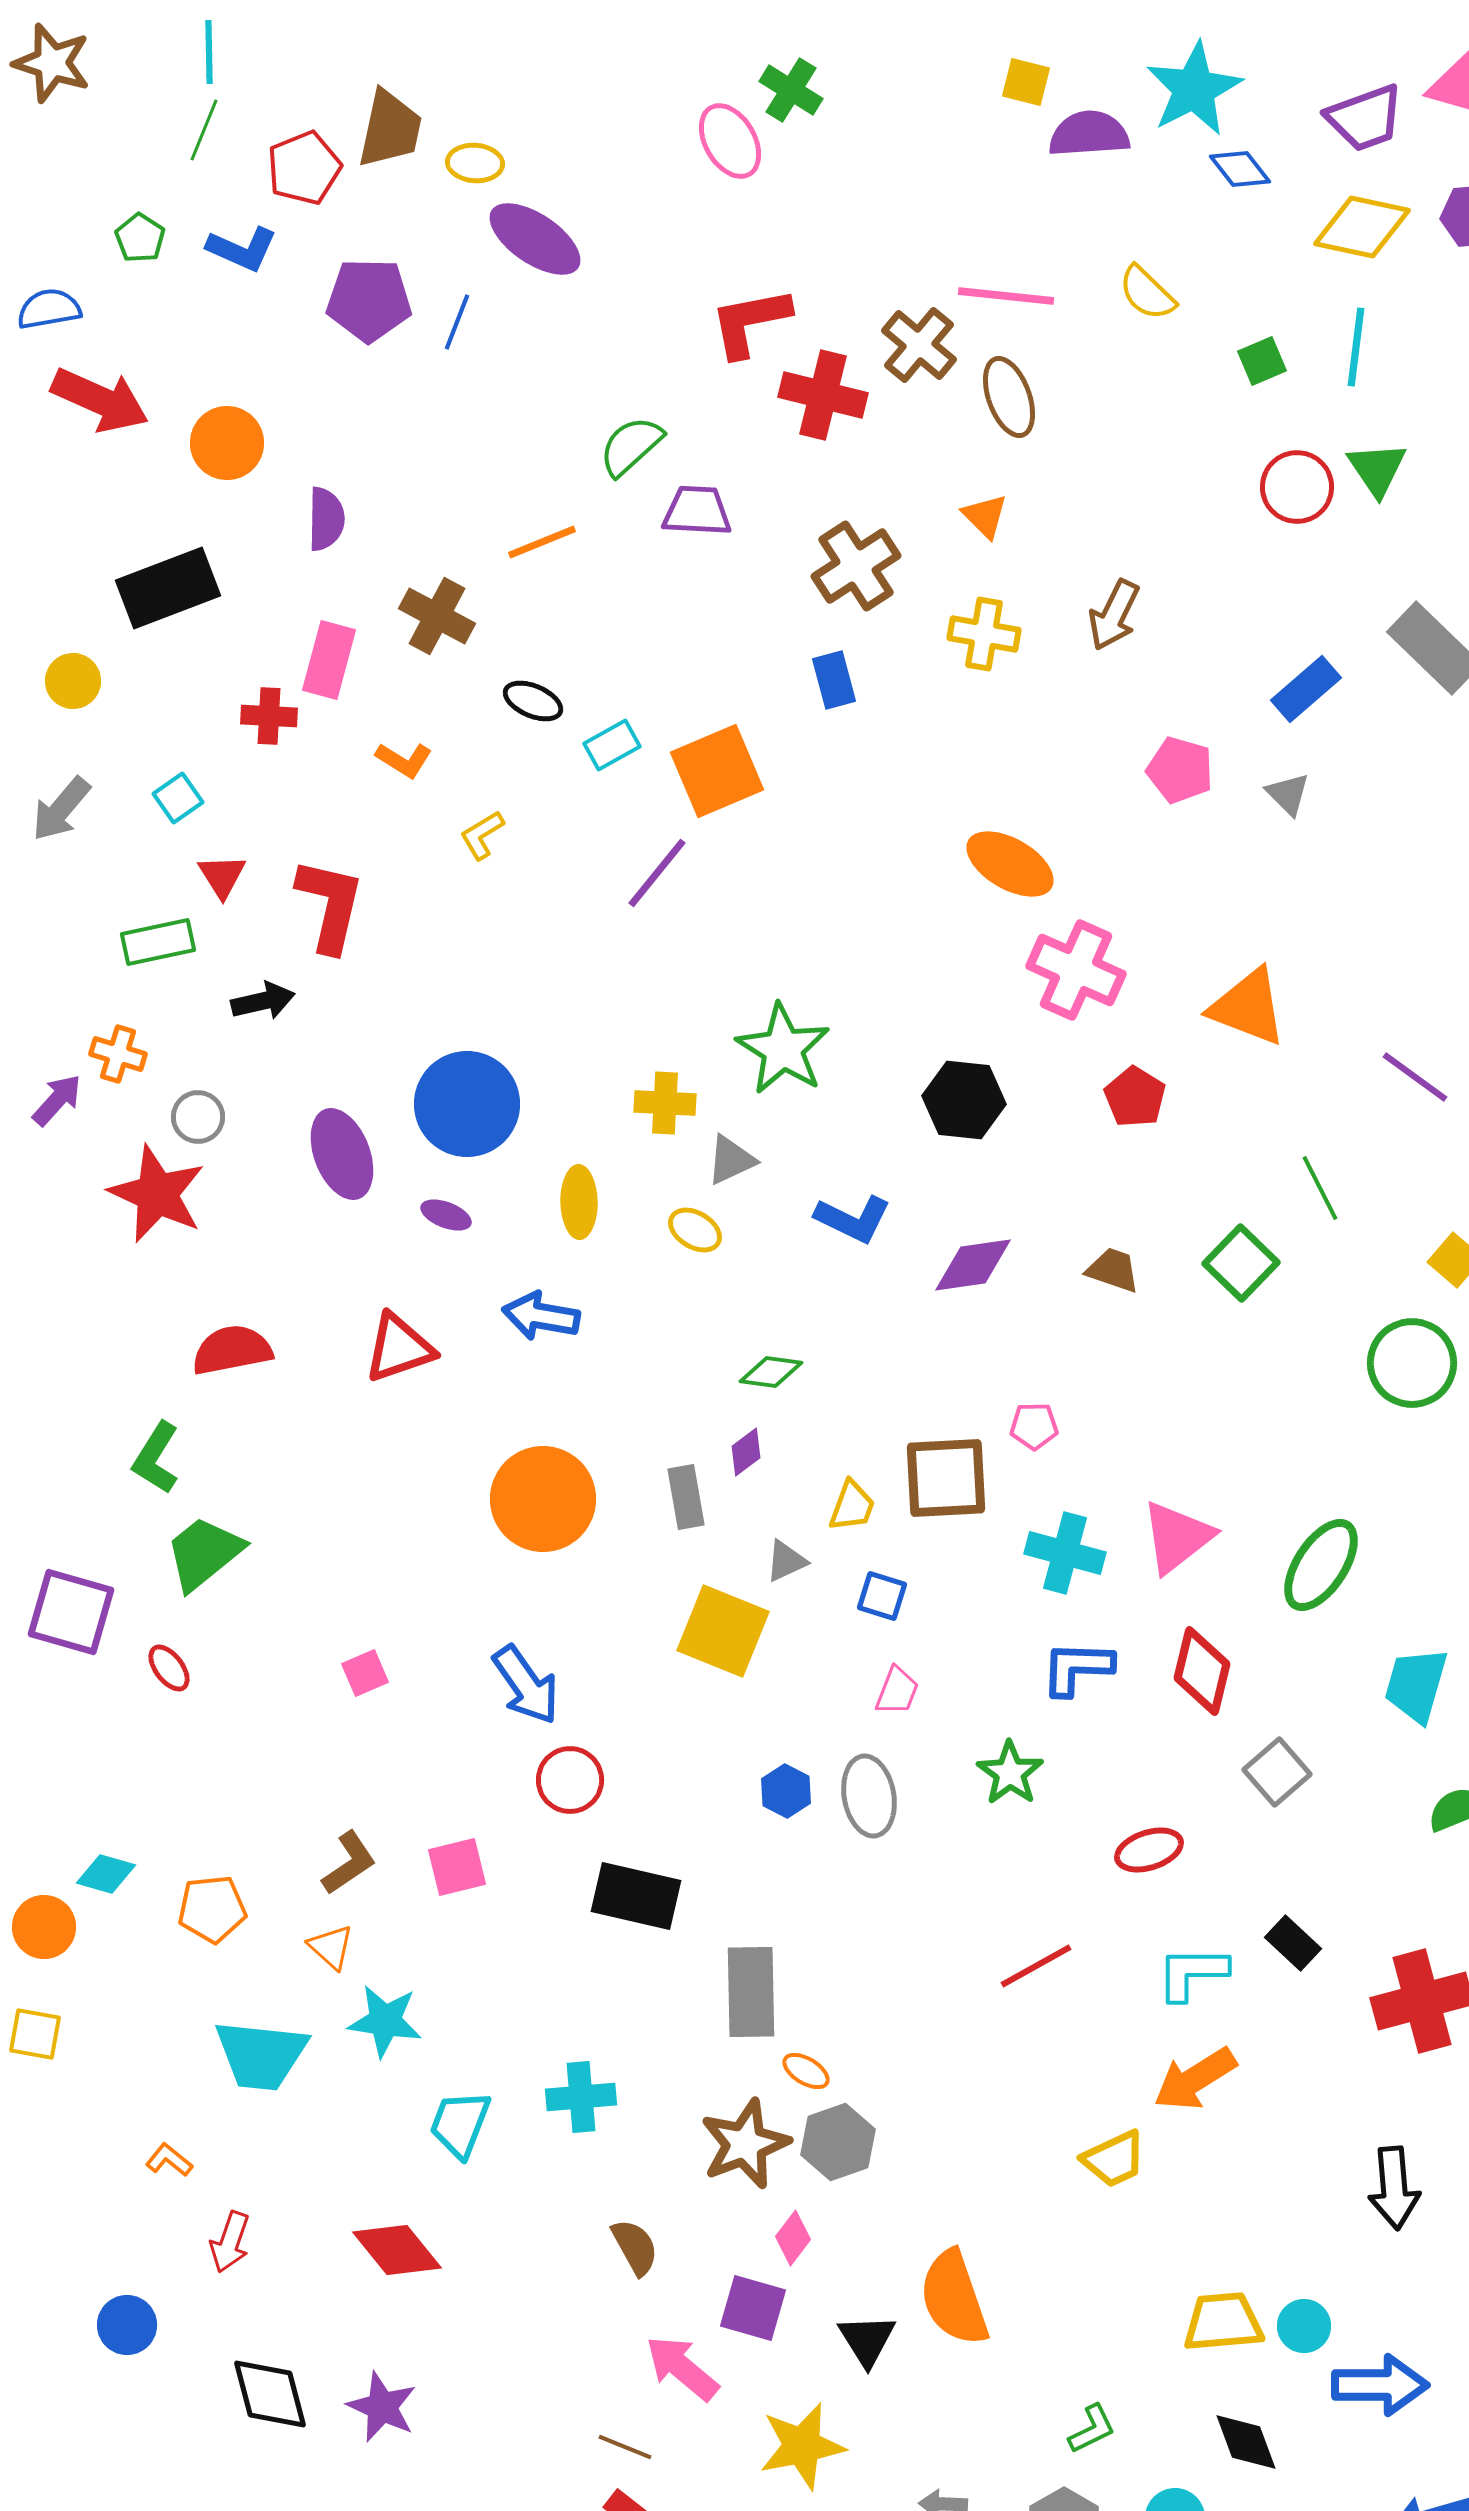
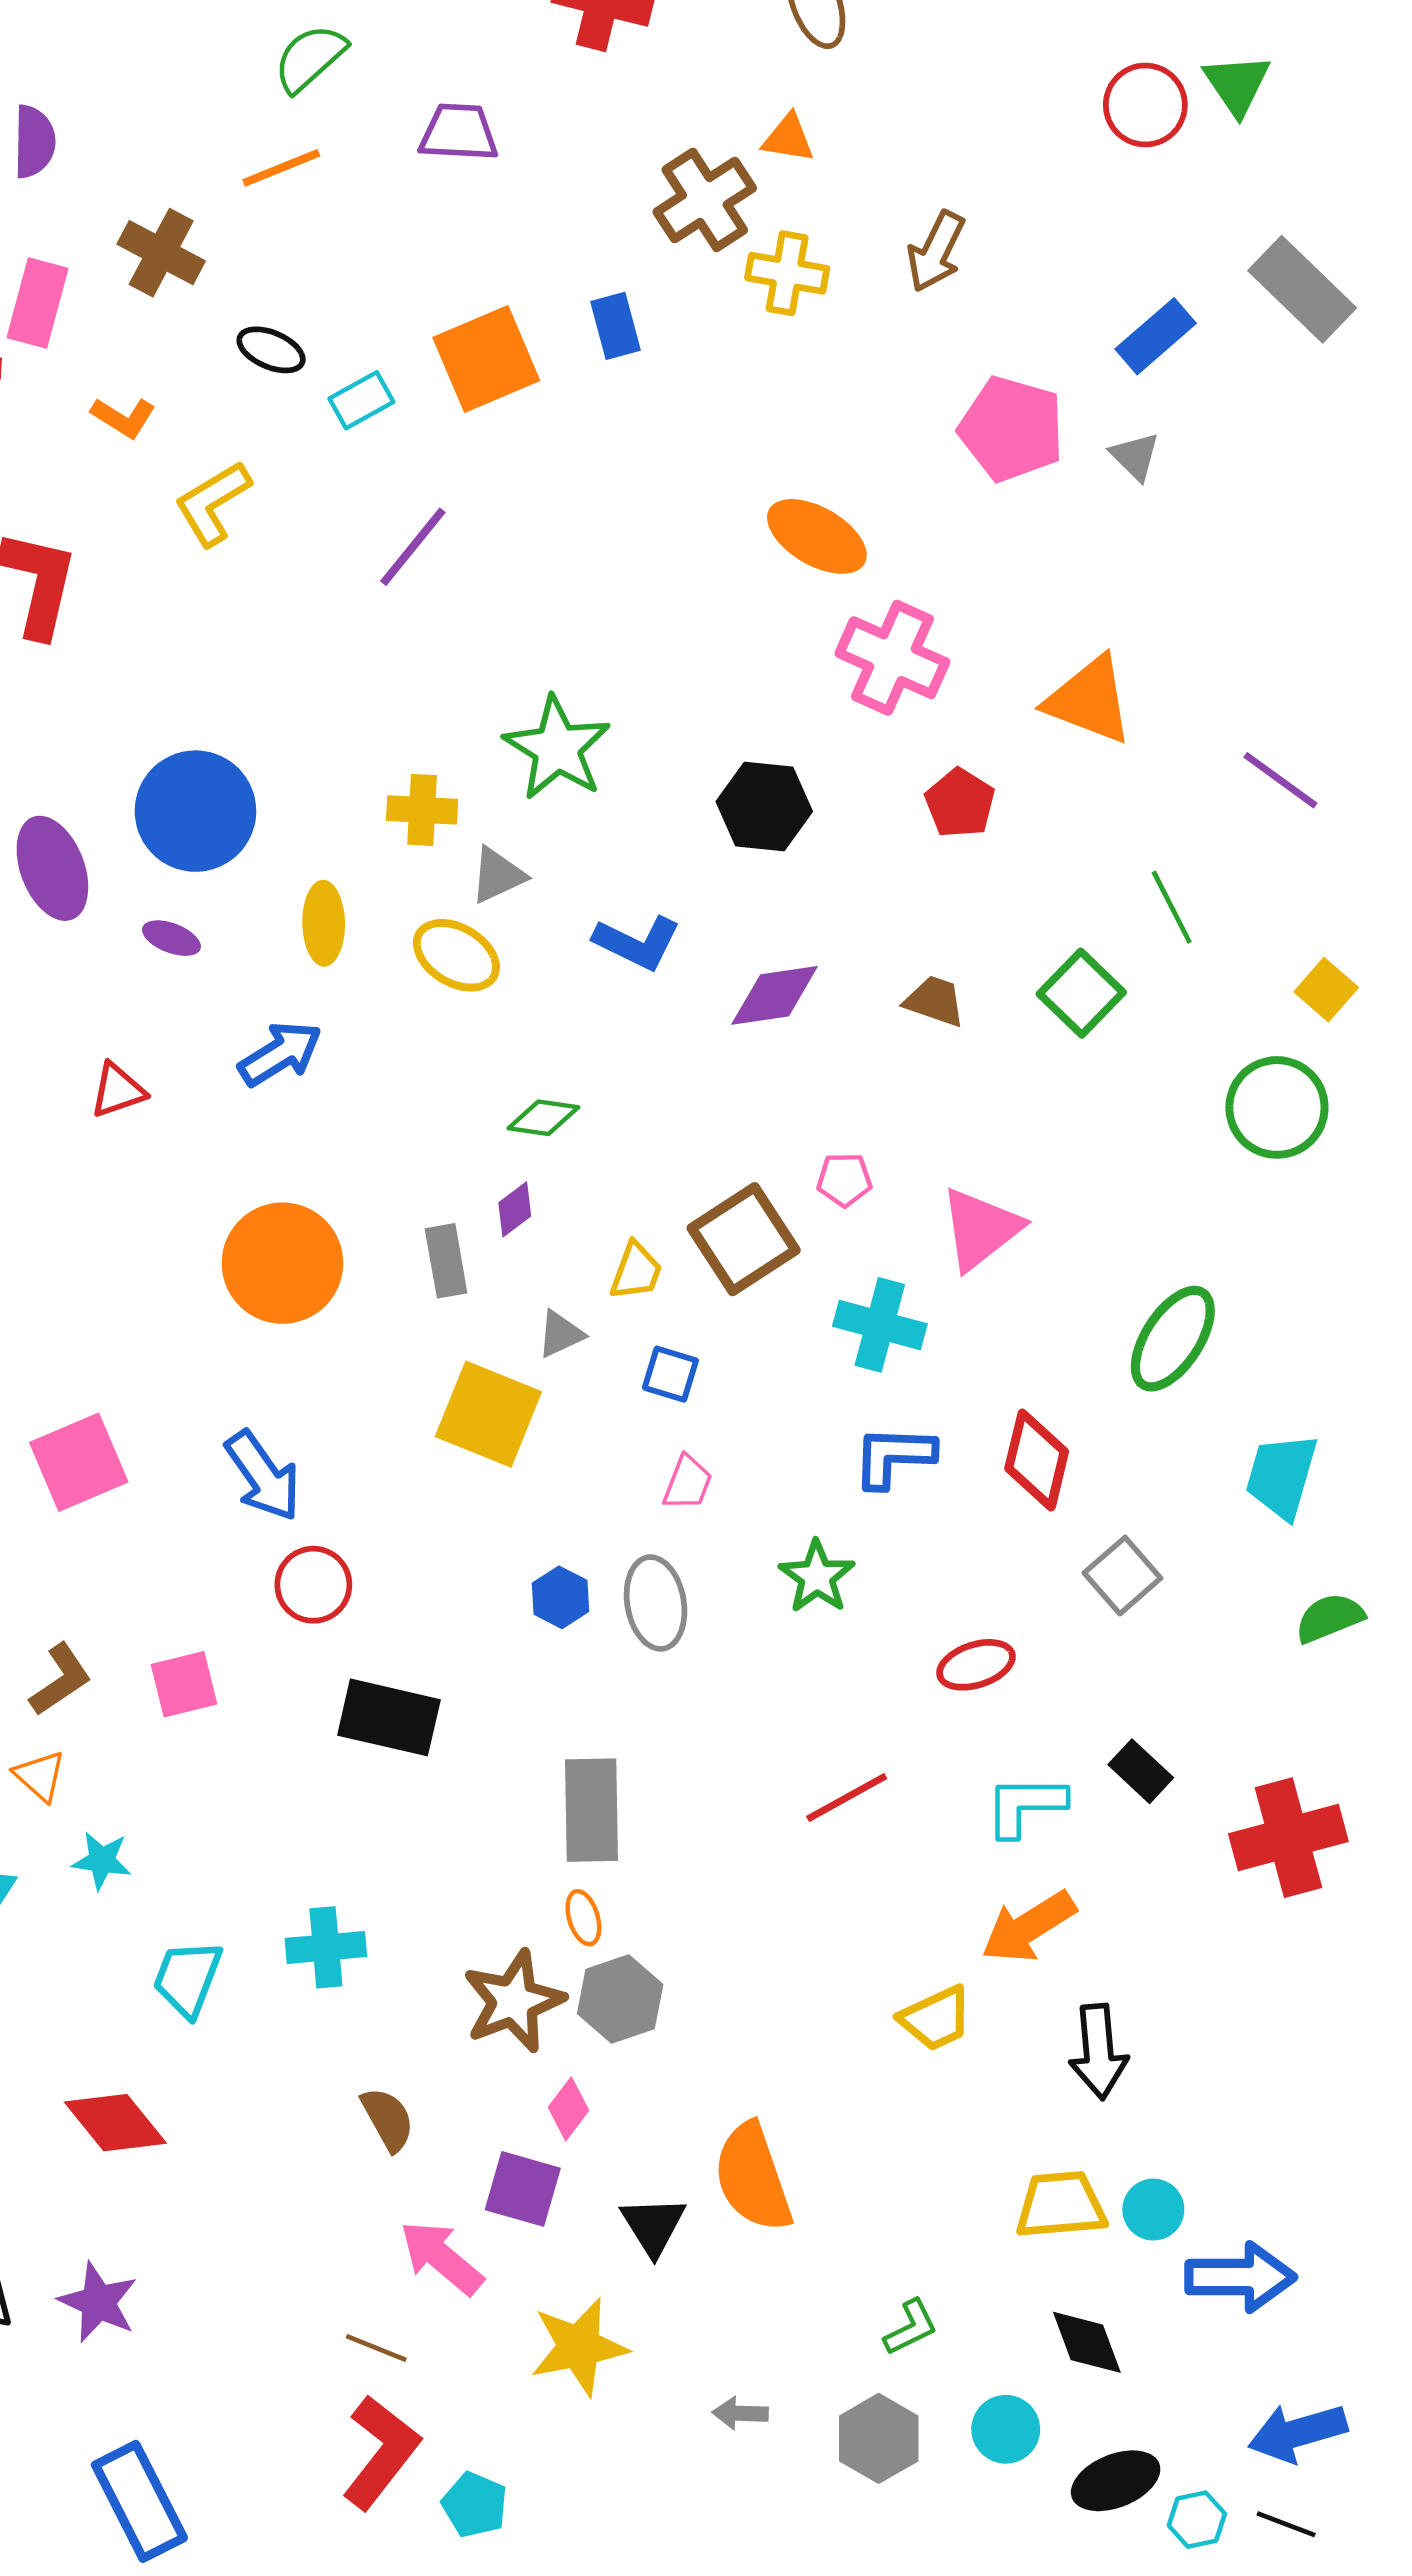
green semicircle: (631, 446) -> (310, 58), moved
orange triangle: (985, 516) -> (788, 138), turned -36
brown cross: (856, 566) -> (705, 200), moved
pink pentagon: (1180, 770) -> (1011, 429), size x1.4
orange square: (717, 771) -> (486, 359), moved
yellow L-shape: (482, 835) -> (213, 503), size x1.5
yellow ellipse: (695, 1230) -> (456, 955), size x1.4
blue arrow: (541, 1316) -> (280, 1054), turned 138
red triangle: (399, 1348) -> (118, 1090), size x0.7
brown square: (946, 1478) -> (744, 1239), turned -30
pink triangle: (1177, 1537) -> (981, 1229), moved
pink square: (365, 1673) -> (79, 1462), size x1.8
gray rectangle: (751, 1992) -> (591, 1810), moved
cyan star: (385, 2021) -> (102, 1860), size x0.7
orange ellipse: (806, 2071) -> (583, 1918), turned 42
black arrow: (1394, 2188) -> (1098, 2052), moved

